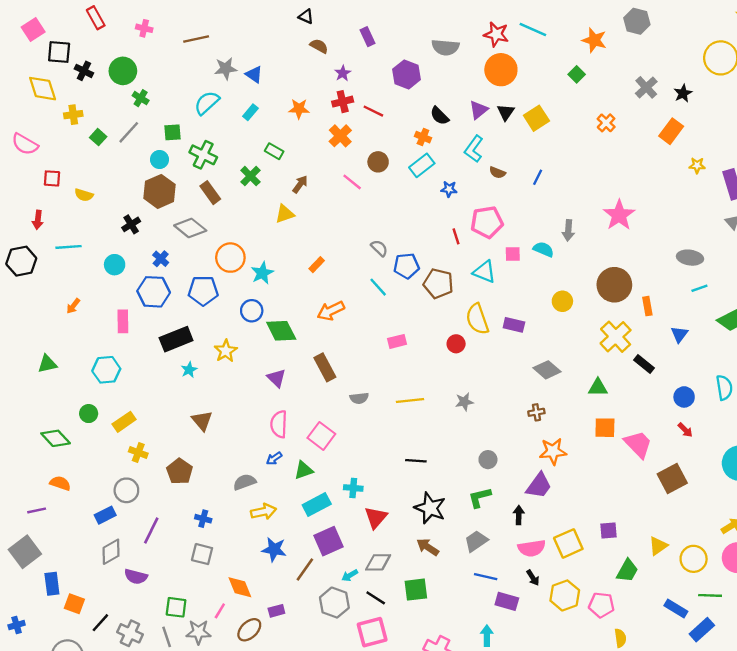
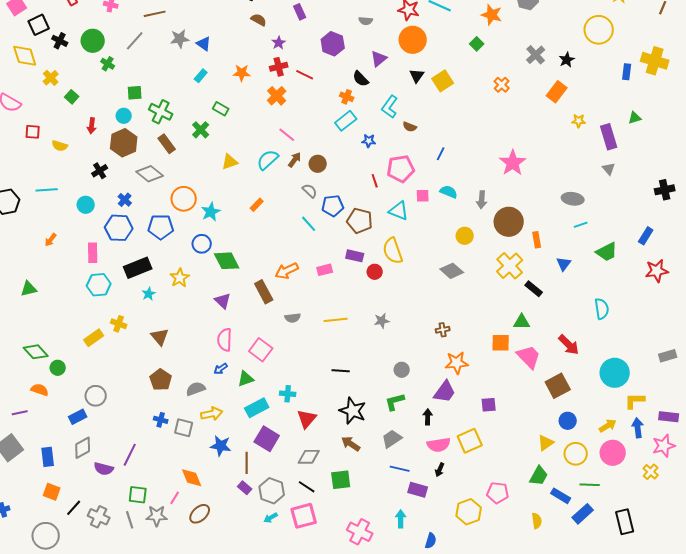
gray semicircle: (445, 47) -> (366, 21), size x0.6
black square: (59, 52) -> (39, 25), turned -30
cyan semicircle: (207, 103) -> (268, 160), moved
purple triangle: (479, 110) -> (379, 59), moved
yellow cross: (73, 115) -> (51, 78), turned -35
gray line: (129, 132) -> (135, 41), moved
brown circle: (378, 162) -> (318, 164), moved
blue line: (538, 177) -> (441, 154), moved
brown arrow: (300, 184) -> (295, 160), moved
red arrow: (38, 220) -> (92, 126), moved
gray arrow: (568, 230) -> (482, 200), moved
orange arrow: (331, 311) -> (287, 271), moved
purple rectangle: (514, 325) -> (355, 256), moved
cyan hexagon: (106, 370) -> (99, 285), moved
gray diamond: (547, 370) -> (452, 271), moved
green triangle: (598, 388) -> (522, 322), moved
blue circle: (684, 397) -> (568, 421), moved
green circle: (89, 414) -> (58, 368), moved
red arrow: (685, 430) -> (569, 345), size x1.6
yellow cross: (138, 453) -> (119, 324), moved
brown pentagon: (180, 471) -> (161, 380), moved
purple line: (151, 530) -> (130, 455), moved
purple square: (608, 530) -> (489, 405), moved
purple square: (328, 541) -> (267, 439), turned -35
gray square: (202, 554) -> (184, 428), moved
brown line: (305, 569) -> (247, 463), turned -35
green trapezoid: (627, 571) -> (539, 476), moved
cyan arrow: (350, 575) -> (271, 518), moved
black arrow: (533, 578) -> (440, 470), turned 56
blue rectangle: (52, 584) -> (48, 457), moved
yellow hexagon: (565, 595) -> (469, 512), moved
purple rectangle: (276, 611) -> (245, 488), moved, turned 56
yellow semicircle: (620, 638) -> (537, 521), moved

